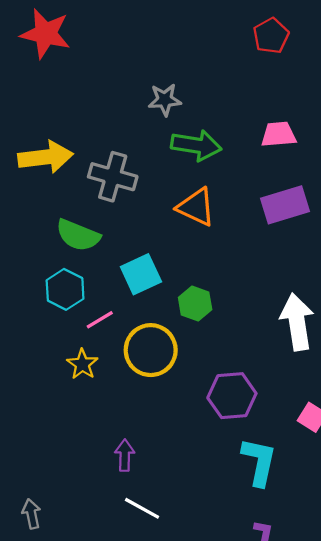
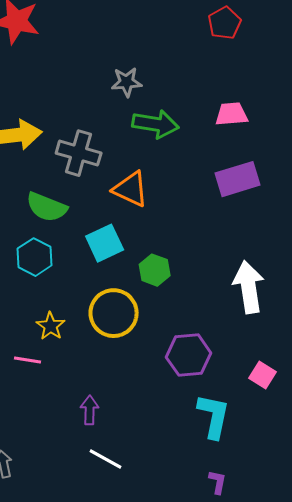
orange triangle: (196, 207) -> (131, 189), moved
pink line: (100, 320) -> (28, 360), moved, turned 40

